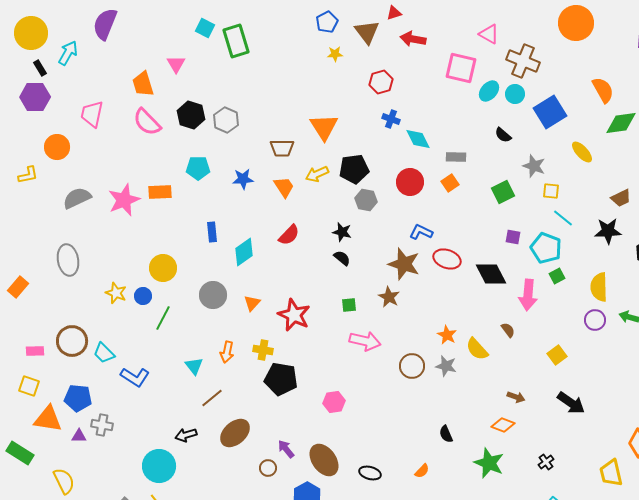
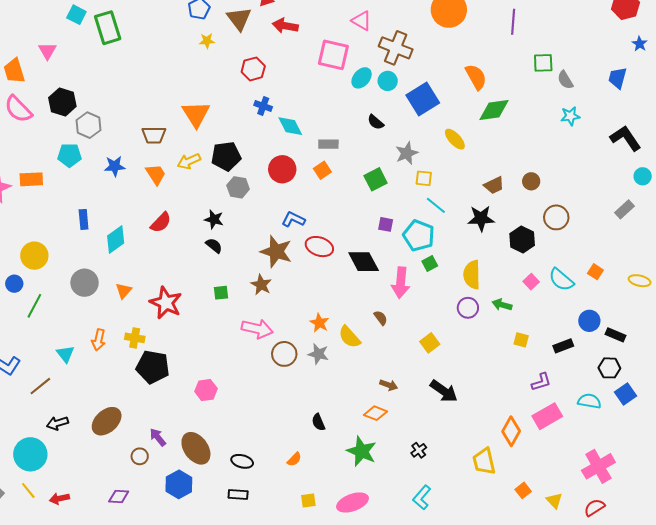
gray hexagon: (226, 120) -> (89, 125), moved
gray star: (534, 166) -> (407, 153), turned 30
pink arrow: (365, 341) -> (257, 329), moved
brown line: (212, 398) -> (40, 386), moved

